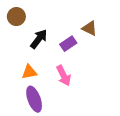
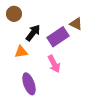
purple rectangle: (68, 44) -> (58, 37), size x1.5
orange triangle: (29, 72) -> (21, 52), moved

